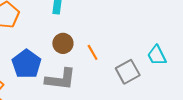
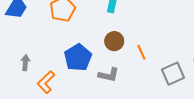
gray L-shape: (60, 79) -> (109, 75), size x0.7

